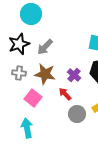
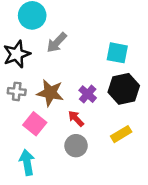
gray arrow: (45, 47) -> (57, 42), moved
gray circle: (77, 114) -> (76, 146), moved

